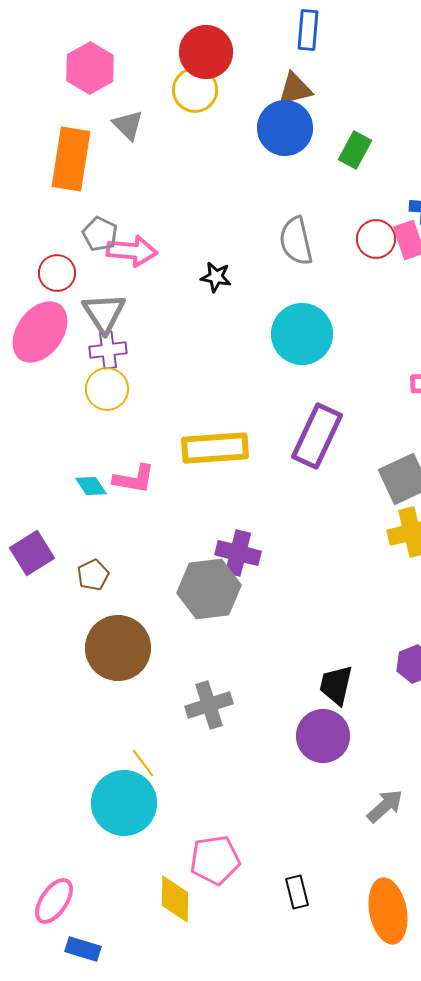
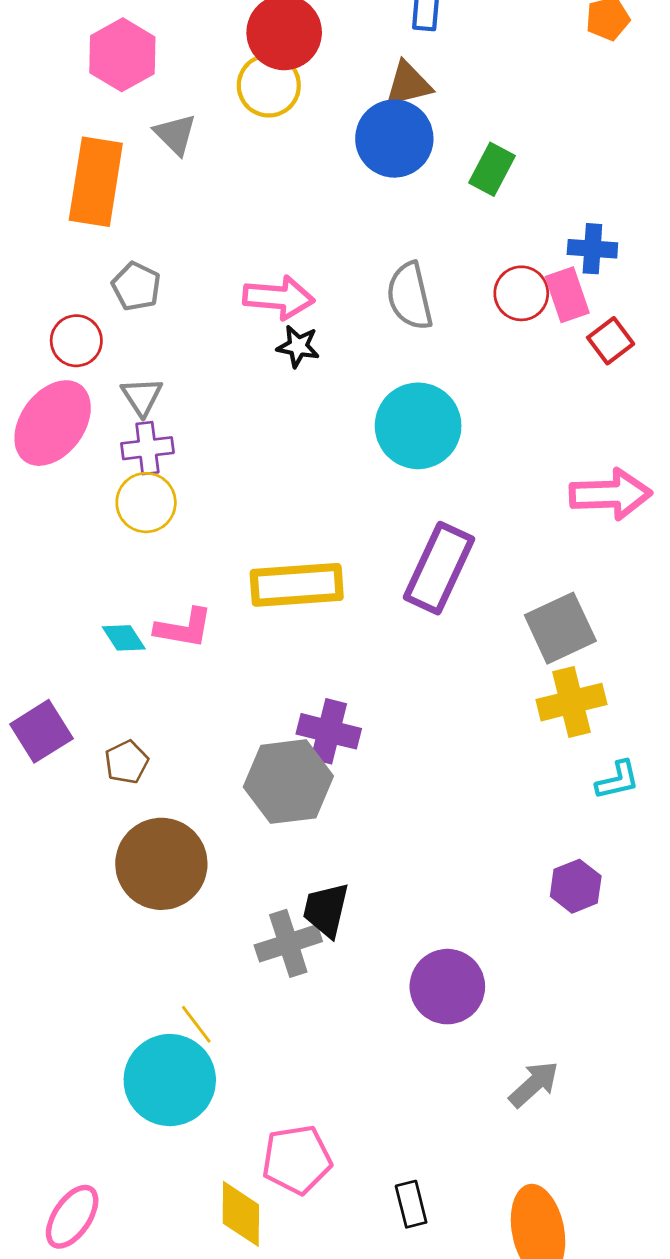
pink arrow: (132, 251) -> (279, 298), moved
gray triangle: (104, 313) -> (142, 397), size x0.7
black trapezoid: (336, 685) -> (326, 910), moved

